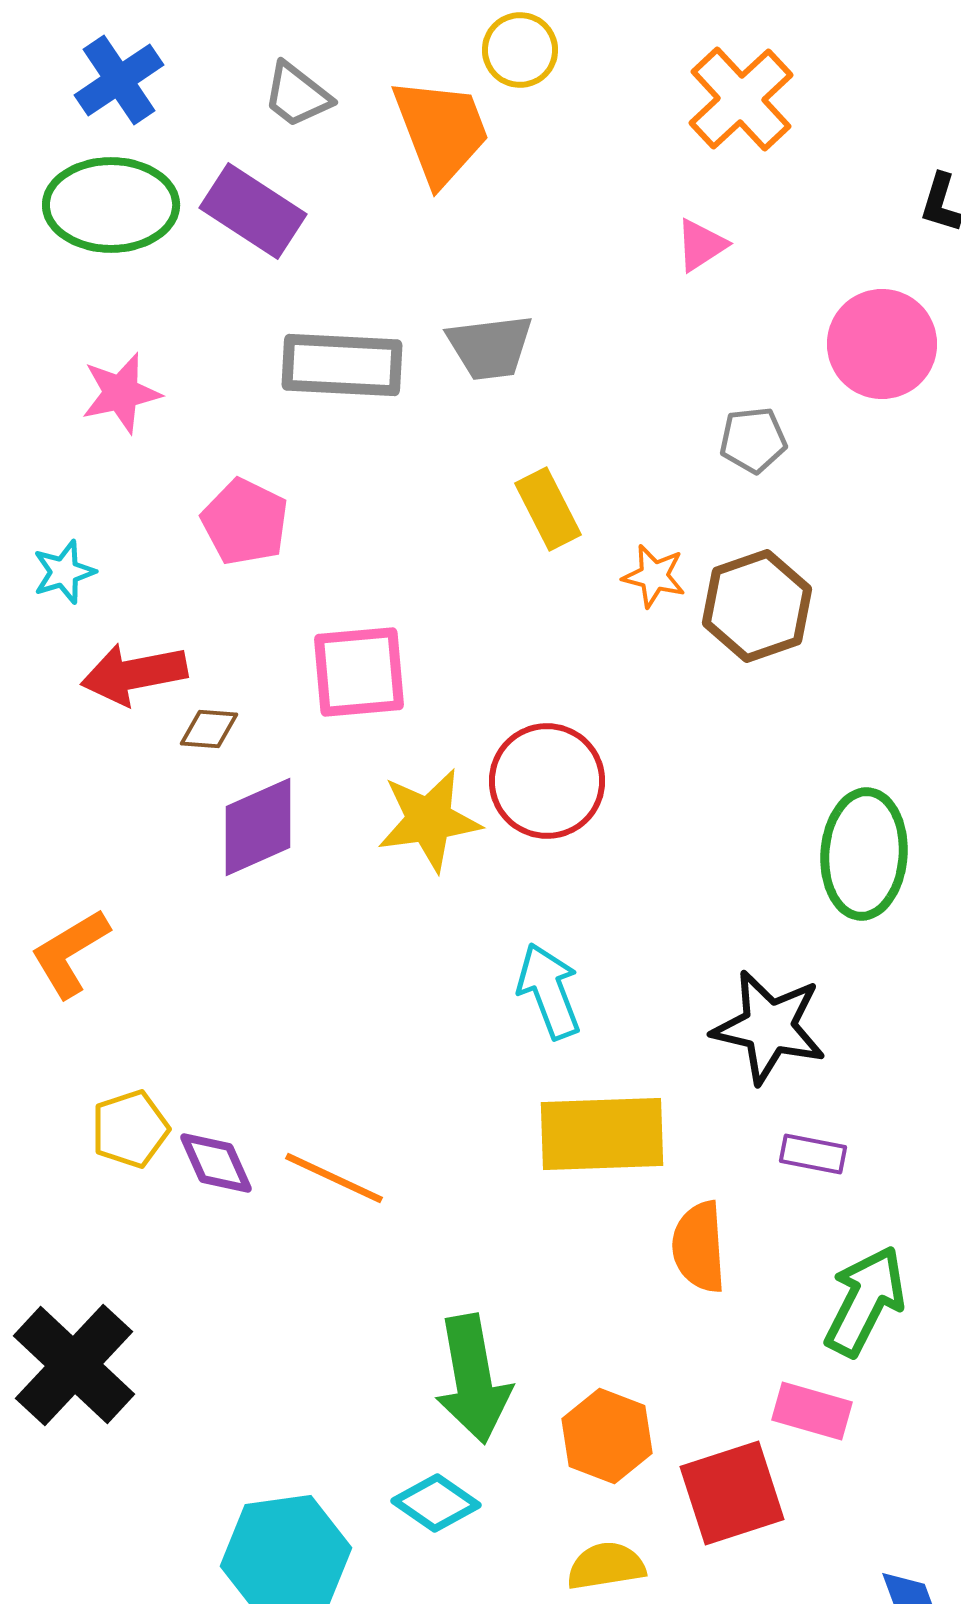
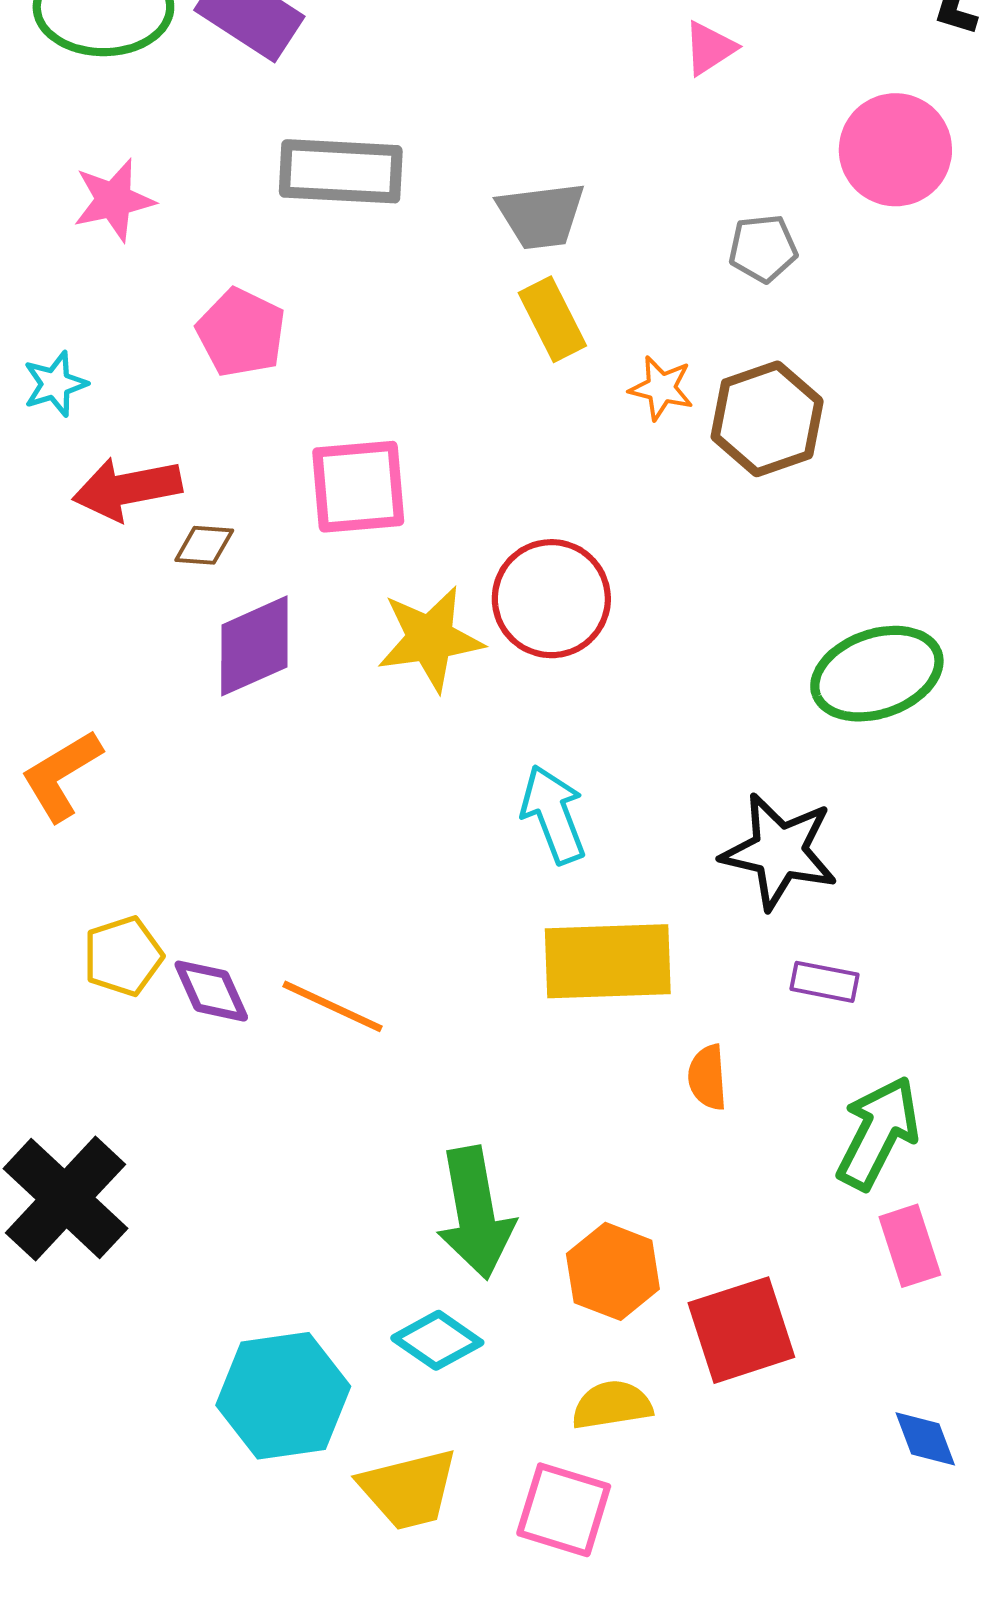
gray trapezoid: (490, 347) -> (541, 216), moved
green ellipse: (864, 854) -> (877, 674), turned 67
orange semicircle: (699, 1247) -> (707, 1077), size x0.7
pink rectangle: (812, 1411) -> (910, 1246), moved, turned 56

